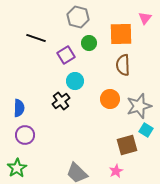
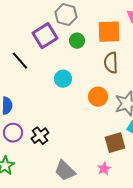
black line: (36, 38) -> (20, 61), moved, turned 30
purple square: (66, 55) -> (45, 36), moved, size x1.4
black cross: (61, 101) -> (40, 136), moved

